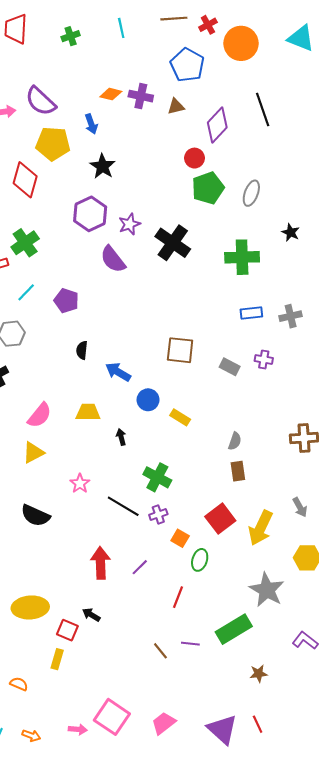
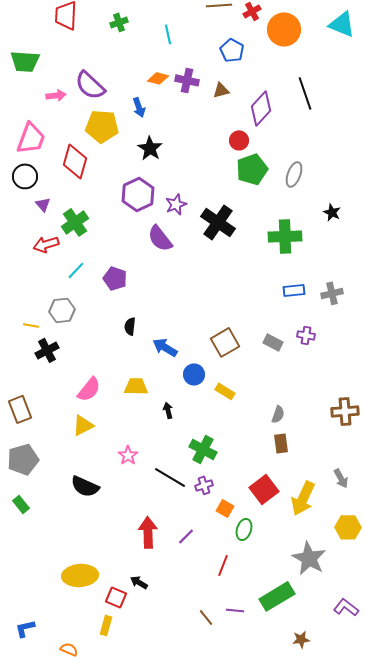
cyan line: (121, 28) -> (168, 34), moved
blue pentagon: (187, 65) -> (232, 50), size x0.7
brown square: (180, 350) -> (225, 342), moved, turned -36

